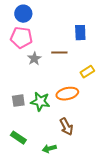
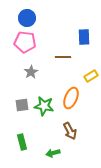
gray star: (34, 59) -> (31, 72), moved
orange ellipse: (67, 94) -> (71, 98), turned -55
green rectangle: (18, 138) -> (22, 142), turned 42

